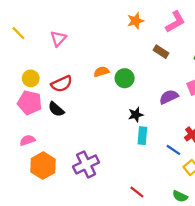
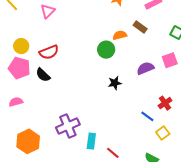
orange semicircle: (101, 72) -> (120, 35), moved
cyan rectangle: (142, 136) -> (91, 141), moved
orange hexagon: (43, 166) -> (28, 141), moved

